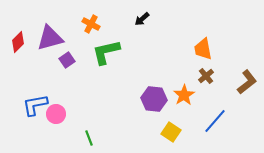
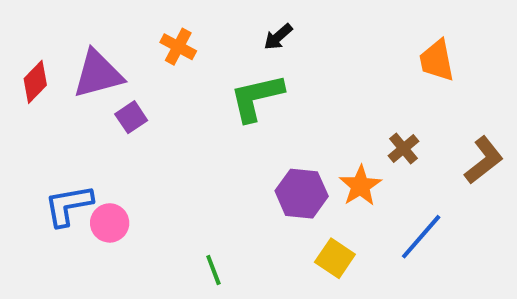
orange trapezoid: (203, 49) -> (437, 60), moved
green L-shape: (106, 52) -> (257, 98), moved
green line: (89, 138) -> (213, 270), moved

